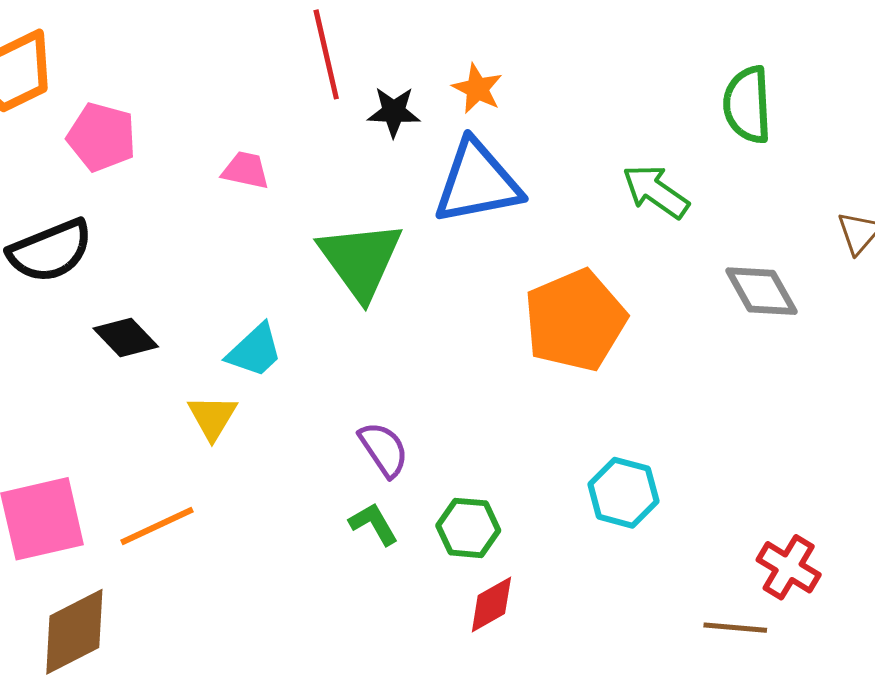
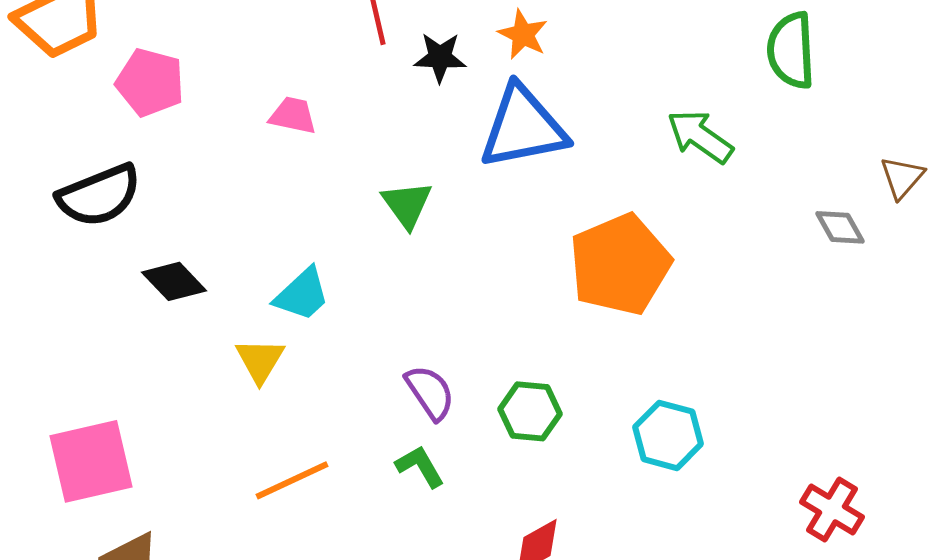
green triangle: (360, 260) -> (407, 204), size x0.6
gray diamond: (761, 291) -> (840, 227), moved, size x0.7
orange line: (157, 526) -> (292, 480), moved
green hexagon: (468, 528) -> (530, 411), moved

